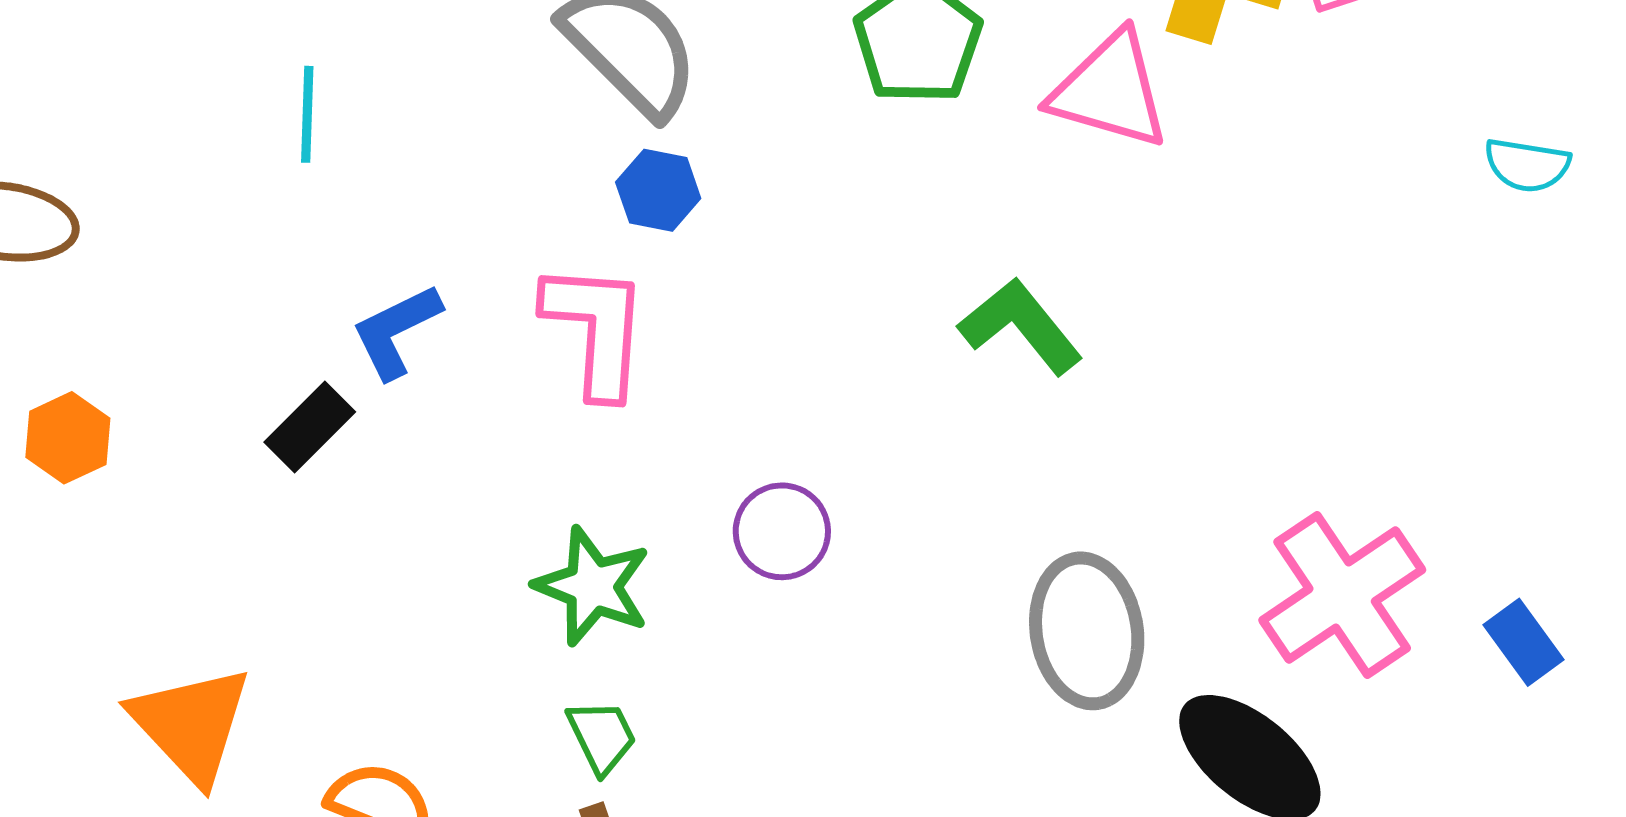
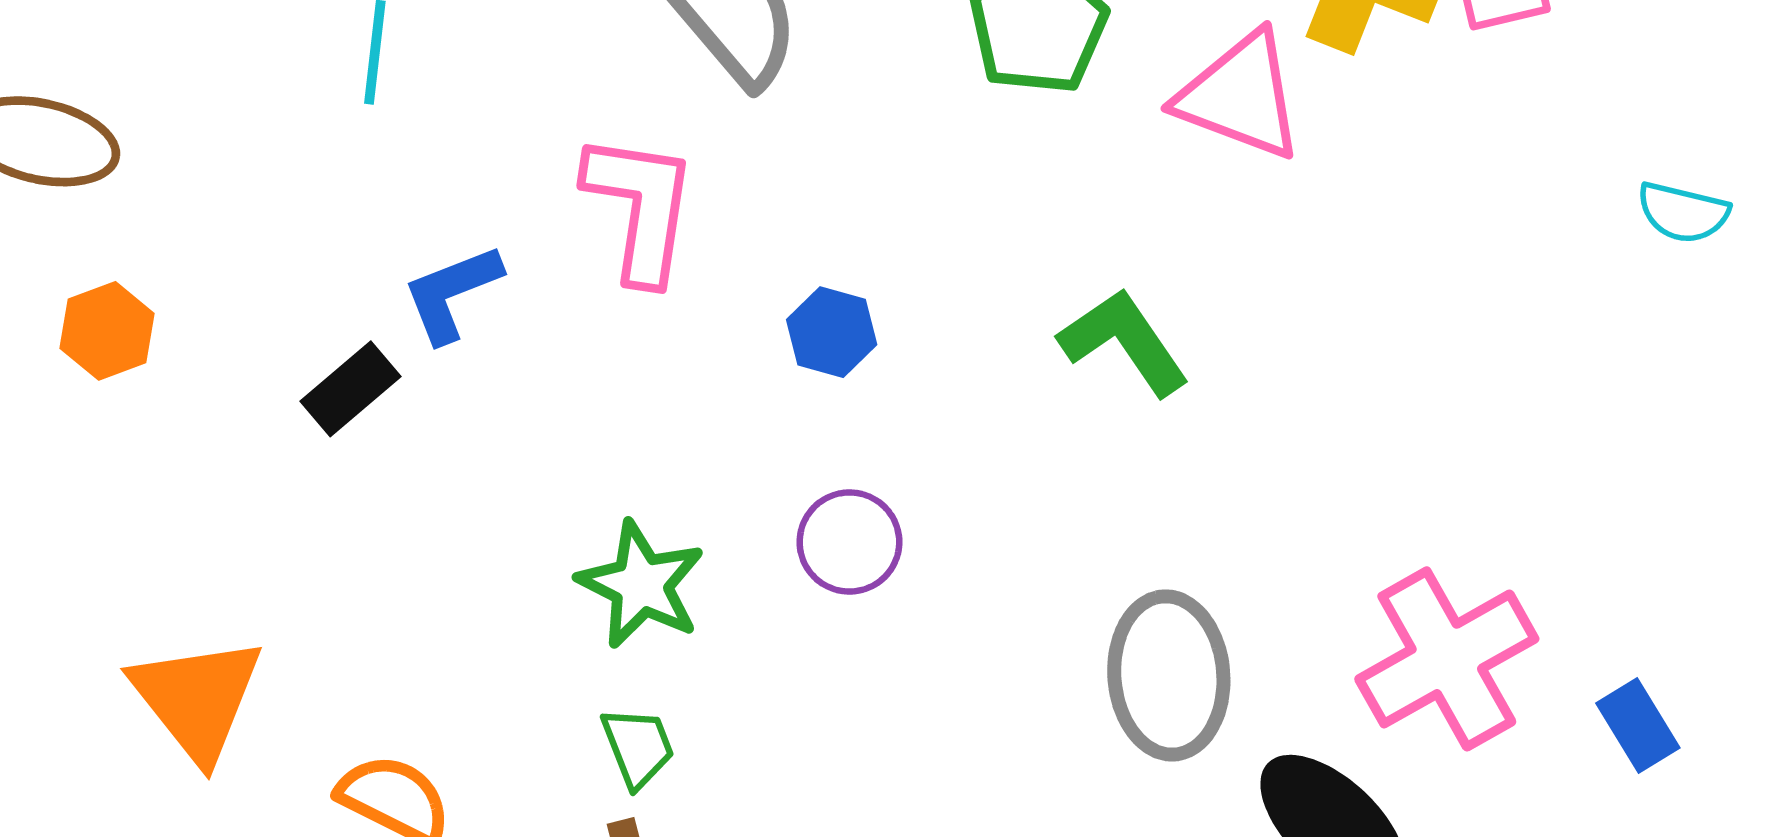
blue hexagon: (658, 190) -> (832, 332), moved
pink L-shape: (596, 329) -> (640, 207), moved
orange hexagon: (68, 438) -> (107, 331), moved

